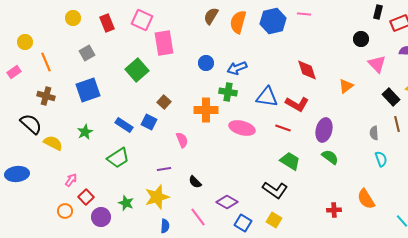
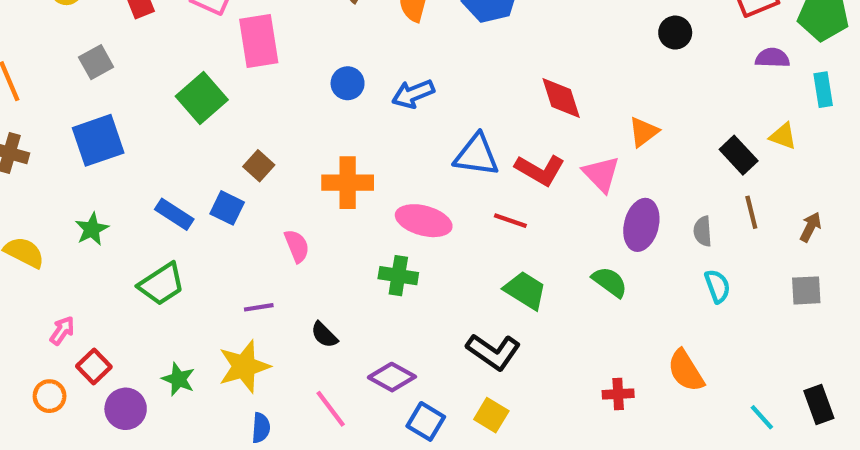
pink triangle: (377, 64) -> (601, 174), moved
green cross: (228, 92) -> (398, 276), moved
purple ellipse: (324, 130) -> (641, 225), moved

